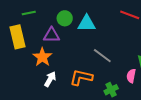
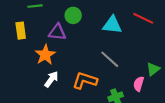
cyan triangle: (87, 23) -> (112, 25), moved
yellow rectangle: (18, 37) -> (21, 31), size x0.7

